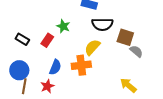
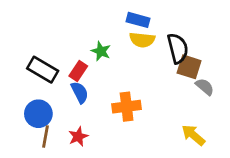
black semicircle: (102, 24) -> (178, 48), moved, turned -105
black rectangle: (22, 39) -> (43, 70), size x1.5
yellow semicircle: (92, 47) -> (142, 40), moved, turned -126
blue semicircle: (55, 67) -> (80, 92), moved, turned -49

